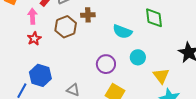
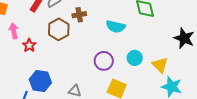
pink arrow: (32, 16) -> (14, 31), moved
cyan circle: (138, 57) -> (135, 58), moved

